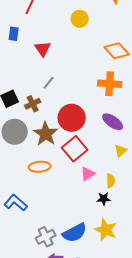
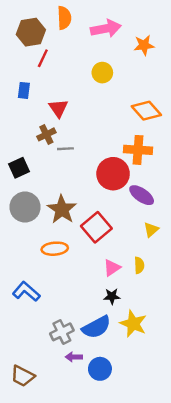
gray line: (49, 83) -> (65, 149), turned 48
brown cross: (33, 104) -> (46, 134), moved
red circle: (72, 118) -> (113, 174), moved
pink triangle: (88, 174) -> (112, 268), moved
black star: (104, 199) -> (112, 296), moved

